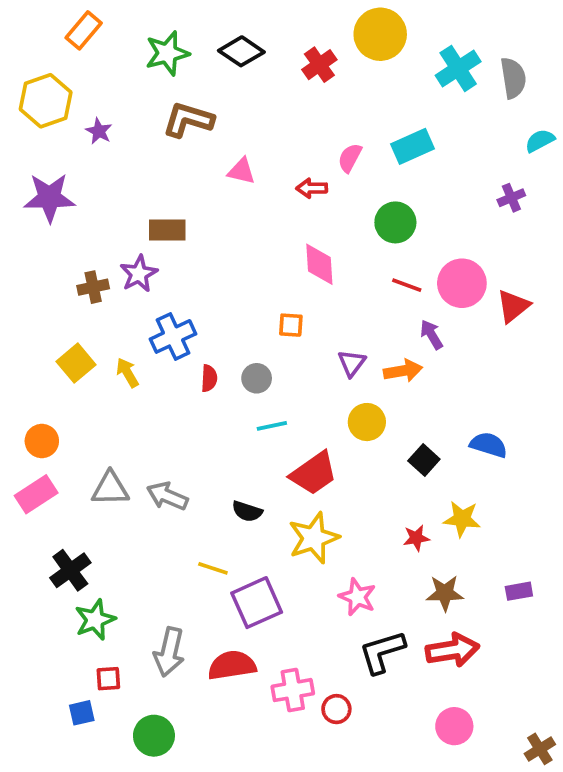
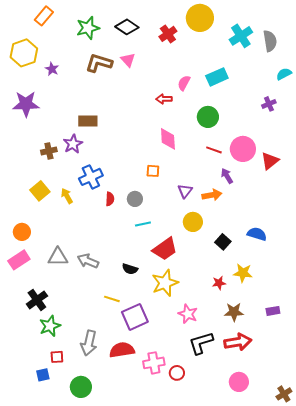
pink triangle: (241, 171) -> (128, 60), moved, turned 35

